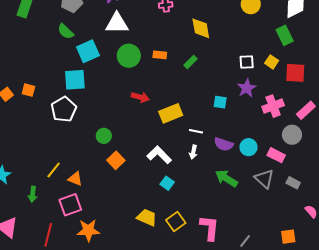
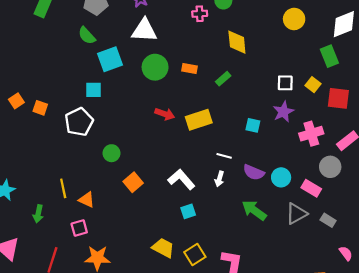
cyan square: (75, 80) -> (93, 90), size x0.7
orange square: (28, 90) -> (40, 108), moved
yellow rectangle: (171, 113) -> (199, 120), moved
green circle: (104, 136) -> (112, 153), moved
yellow line: (54, 170) -> (63, 188), turned -54
gray triangle: (264, 179) -> (296, 214), turned 45
cyan square: (167, 183) -> (188, 211), turned 32
pink square: (70, 205) -> (79, 228), size x0.7

